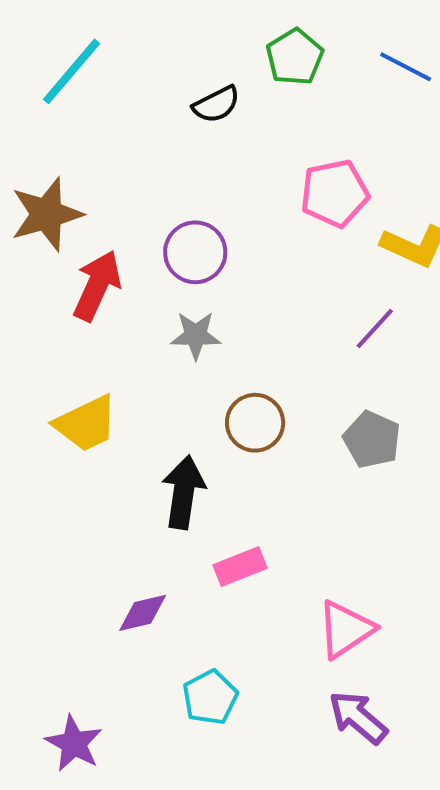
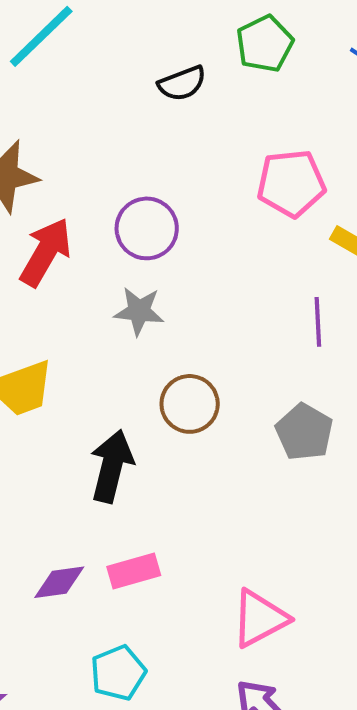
purple line: (375, 329) -> (318, 322), turned -51
pink rectangle: (240, 567) -> (134, 571), moved

